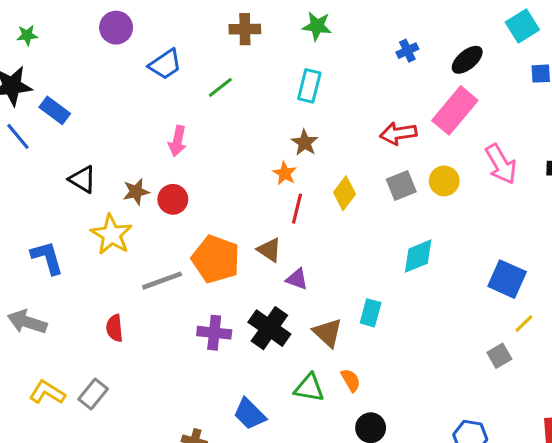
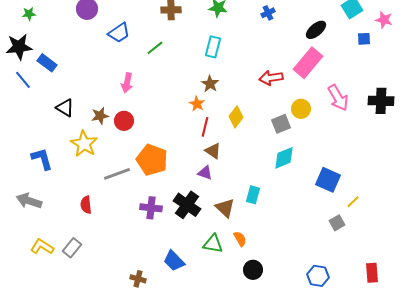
blue cross: (407, 51) -> (268, 13), moved
gray square: (401, 186) -> (281, 124), moved
brown triangle: (269, 250) -> (213, 151), moved
blue square: (507, 279) -> (328, 180), moved

